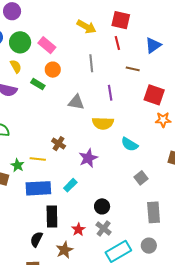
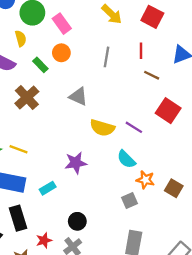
red line: (117, 43) -> (141, 51), moved
purple line: (110, 93) -> (134, 127), moved, turned -63
orange star: (163, 120) -> (145, 180), moved
brown cross: (59, 144) -> (27, 97), moved, size x1.5
black rectangle: (52, 217) -> (18, 218), turned -30

